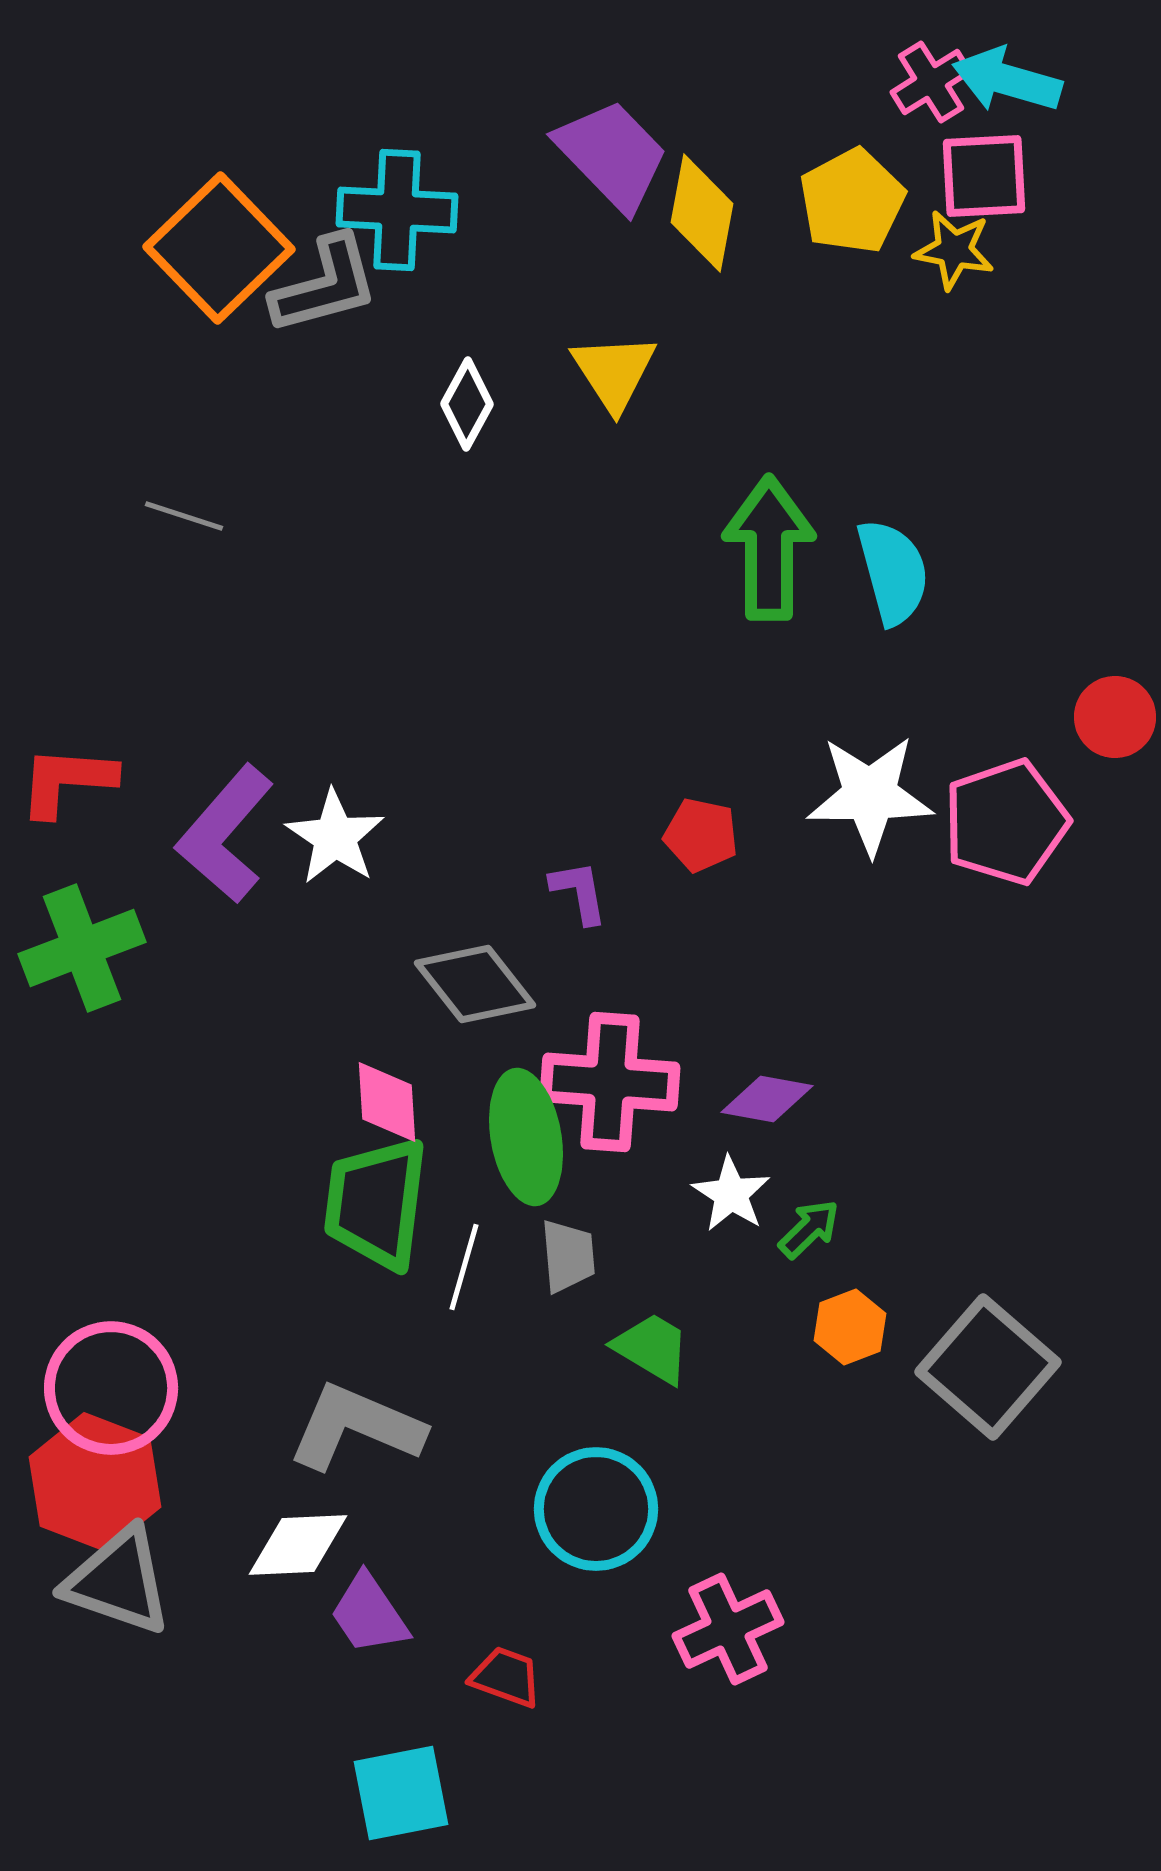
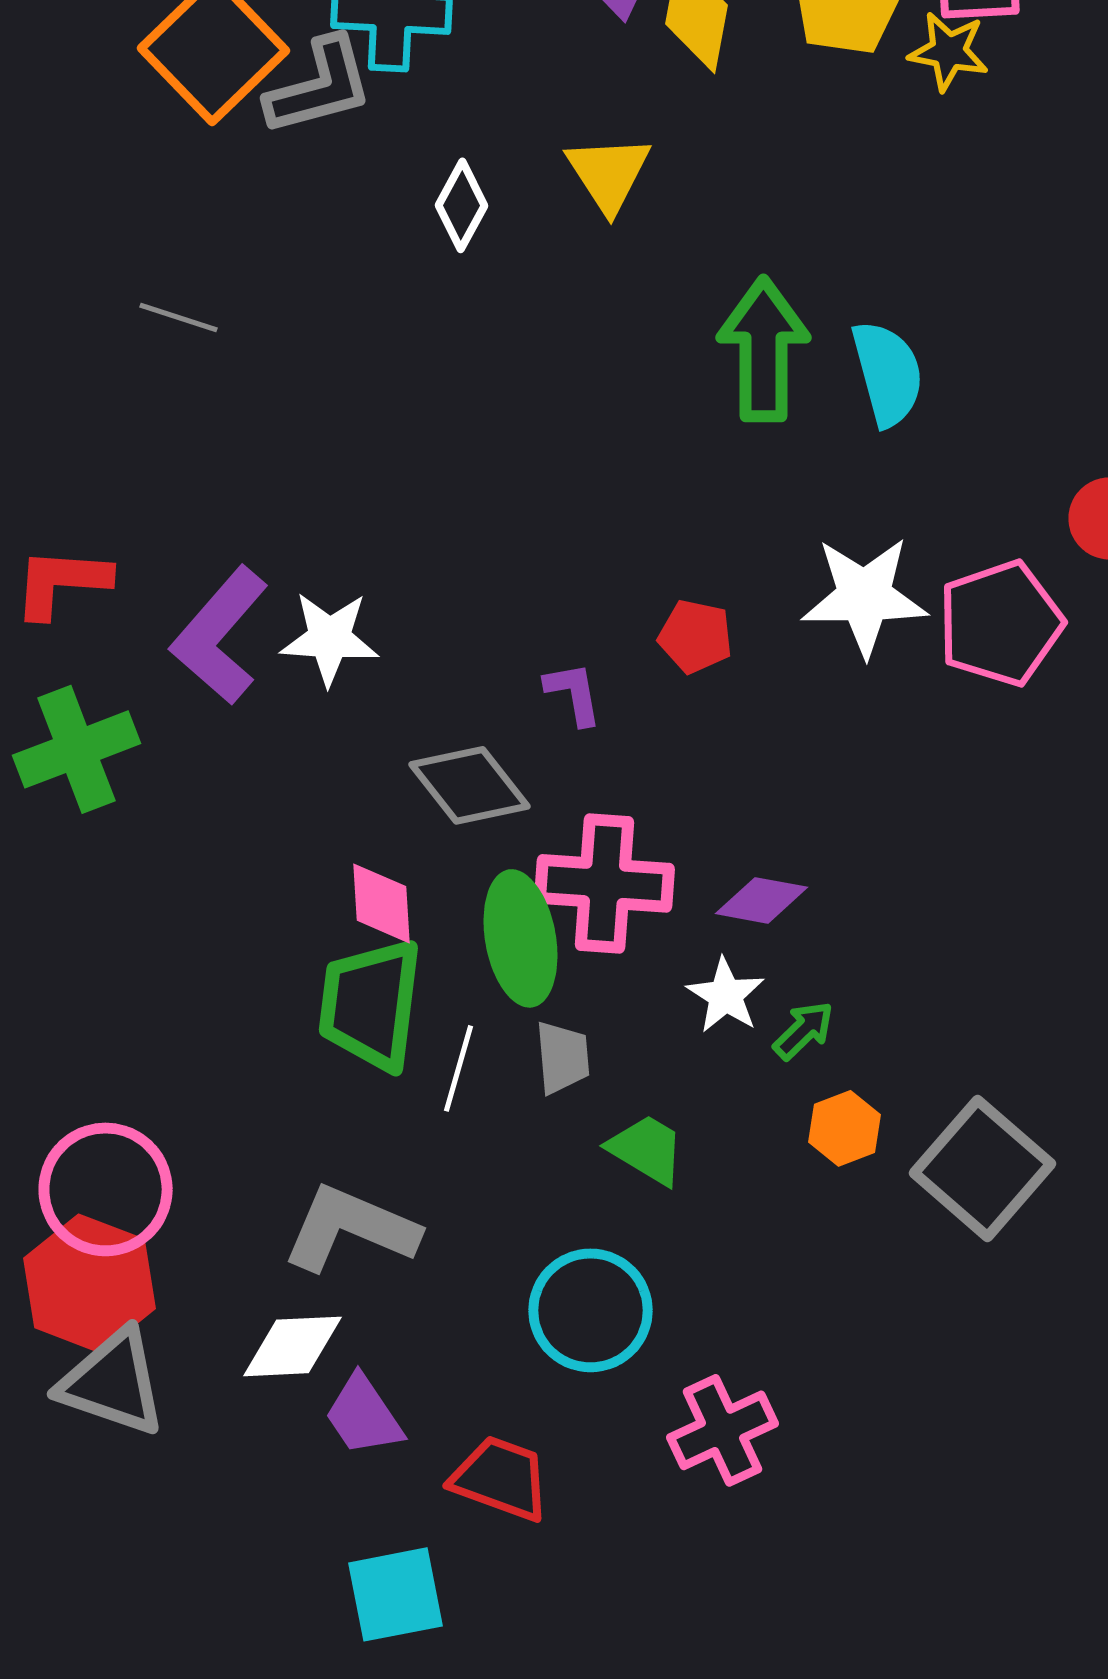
white star: (335, 837) -> (330, 638), turned -30
red trapezoid: (506, 1677) -> (500, 1478), size x1.4

